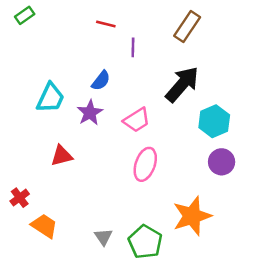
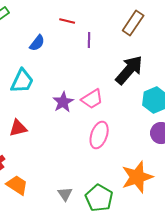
blue semicircle: (101, 81) -> (37, 43), moved
purple star: (90, 113) -> (63, 102), moved
red triangle: (62, 156) -> (18, 128), moved

